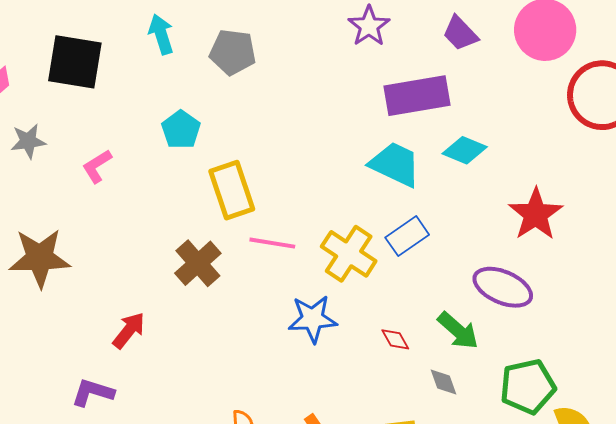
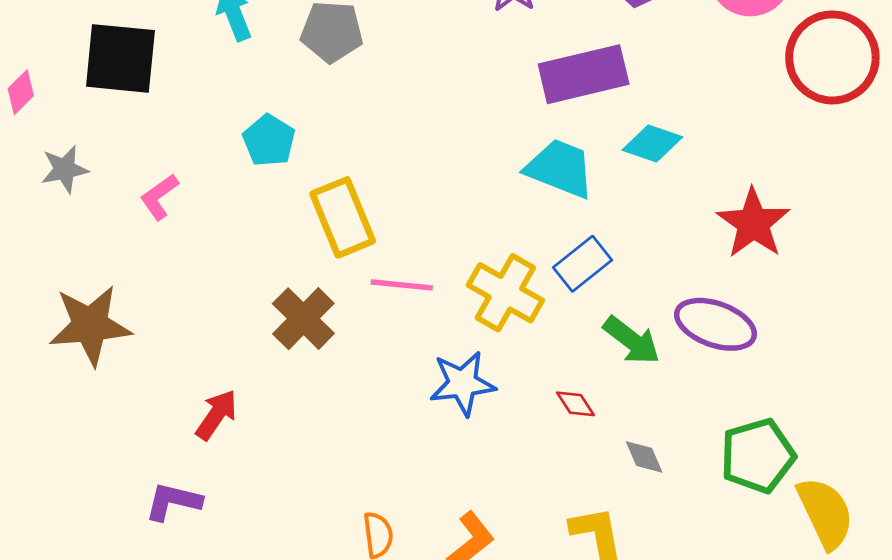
green arrow: (458, 331) -> (632, 340), moved

